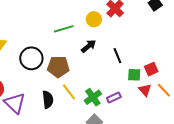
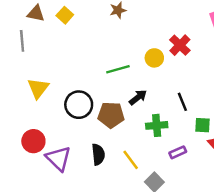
black arrow: (89, 46) -> (138, 97), moved
yellow line: (69, 92) -> (131, 160), moved
green cross: (93, 97) -> (157, 125), moved, turned 30

